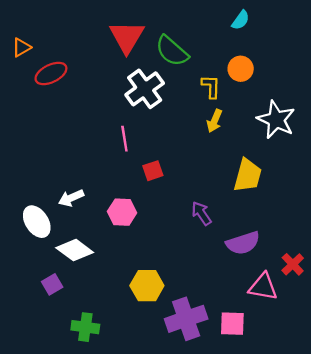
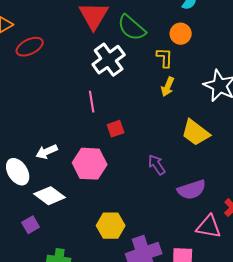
orange circle: (241, 69) -> (181, 34), moved
yellow trapezoid: (248, 175) -> (196, 133), turned 112
pink hexagon: (122, 212) -> (90, 164), size x1.4

